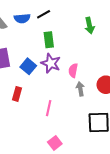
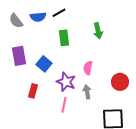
green arrow: (89, 26) -> (98, 31), moved
purple star: (51, 63) -> (66, 82), moved
gray arrow: (80, 89) -> (87, 92), moved

